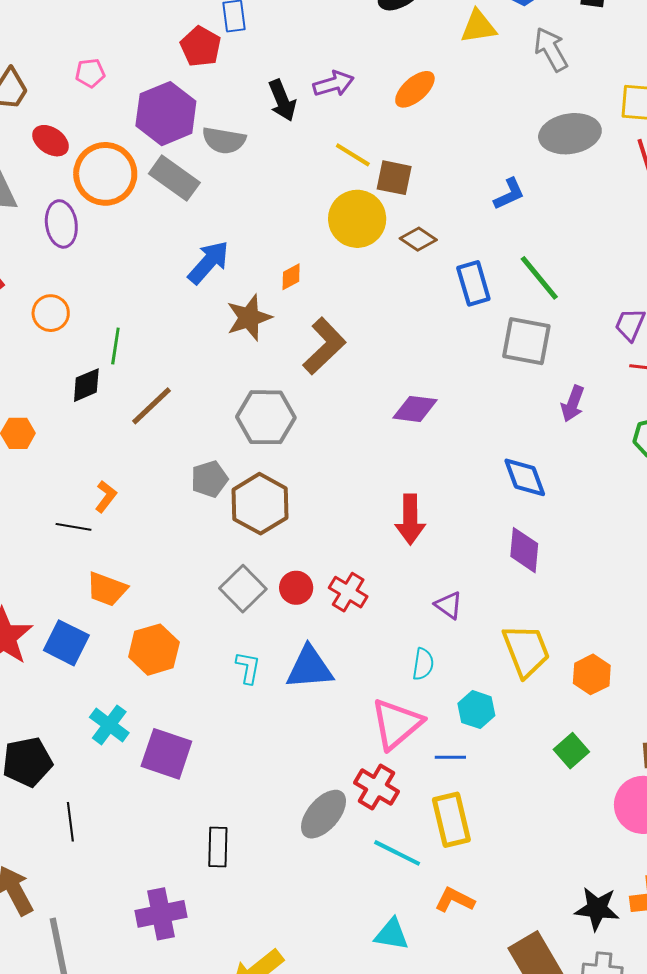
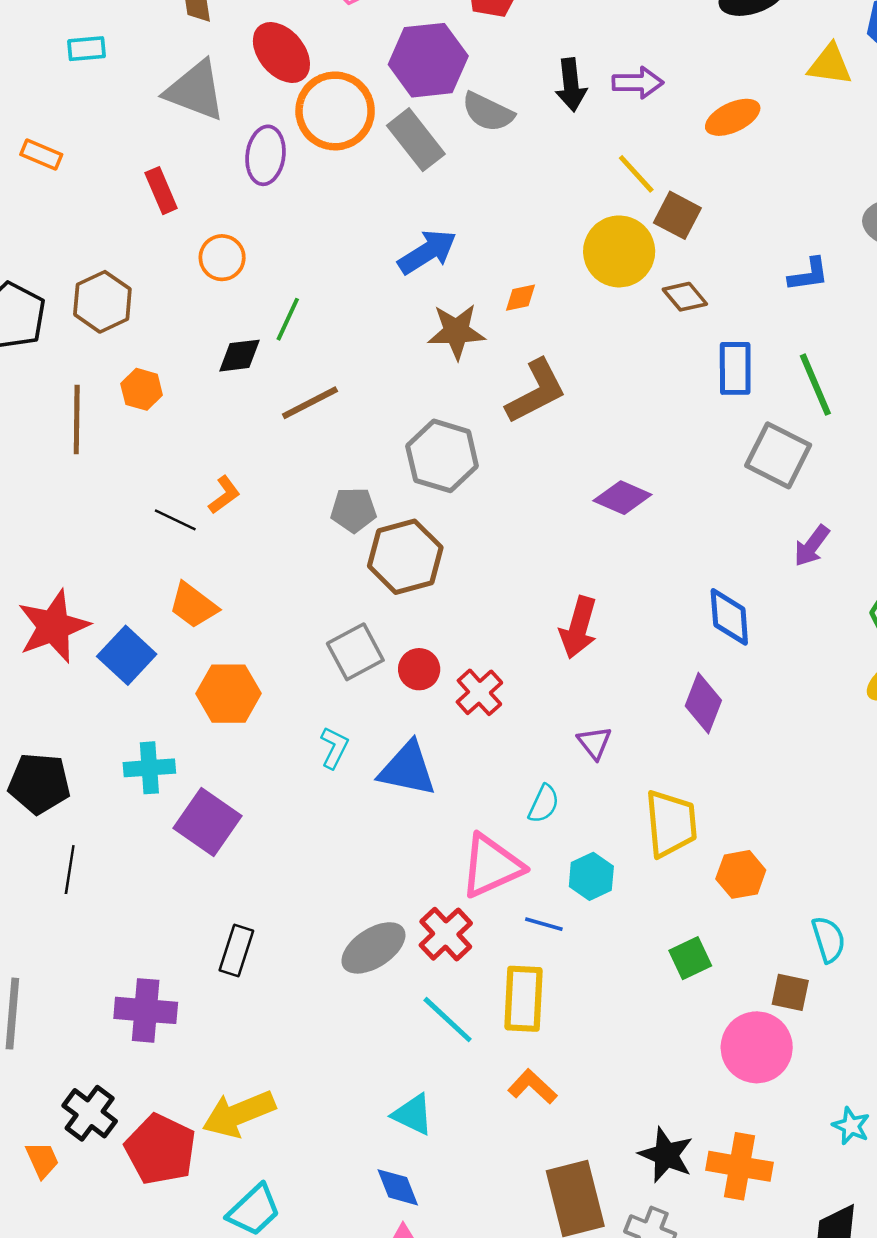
red ellipse: (51, 141) -> (281, 53), size x1.4
cyan cross: (109, 725) -> (149, 768), turned 33
orange L-shape: (455, 900) -> (532, 1087), moved

